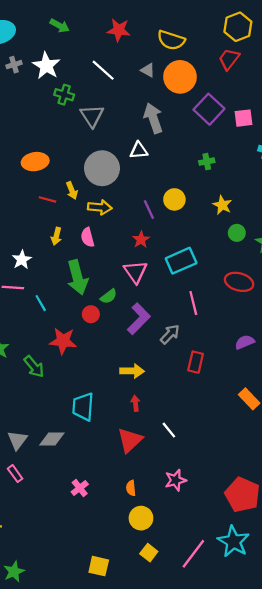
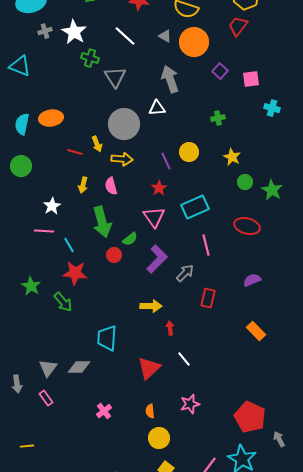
purple square: (209, 109) -> (220, 71), size x0.6
orange ellipse: (35, 162) -> (51, 118), moved
red star: (63, 341) -> (75, 273), moved
red arrow: (135, 403) -> (170, 328), moved

